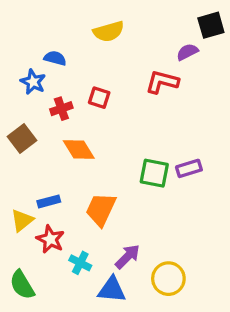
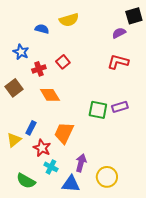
blue semicircle: (55, 58) -> (42, 29), moved
red L-shape: (162, 82) -> (118, 62), moved
red square: (99, 98) -> (63, 62), turned 32
blue rectangle: (49, 201) -> (31, 128), turned -48
red star: (50, 239) -> (42, 148), moved
purple arrow: (127, 257) -> (81, 163), turned -30
green semicircle: (22, 285) -> (26, 181), moved, turned -30

